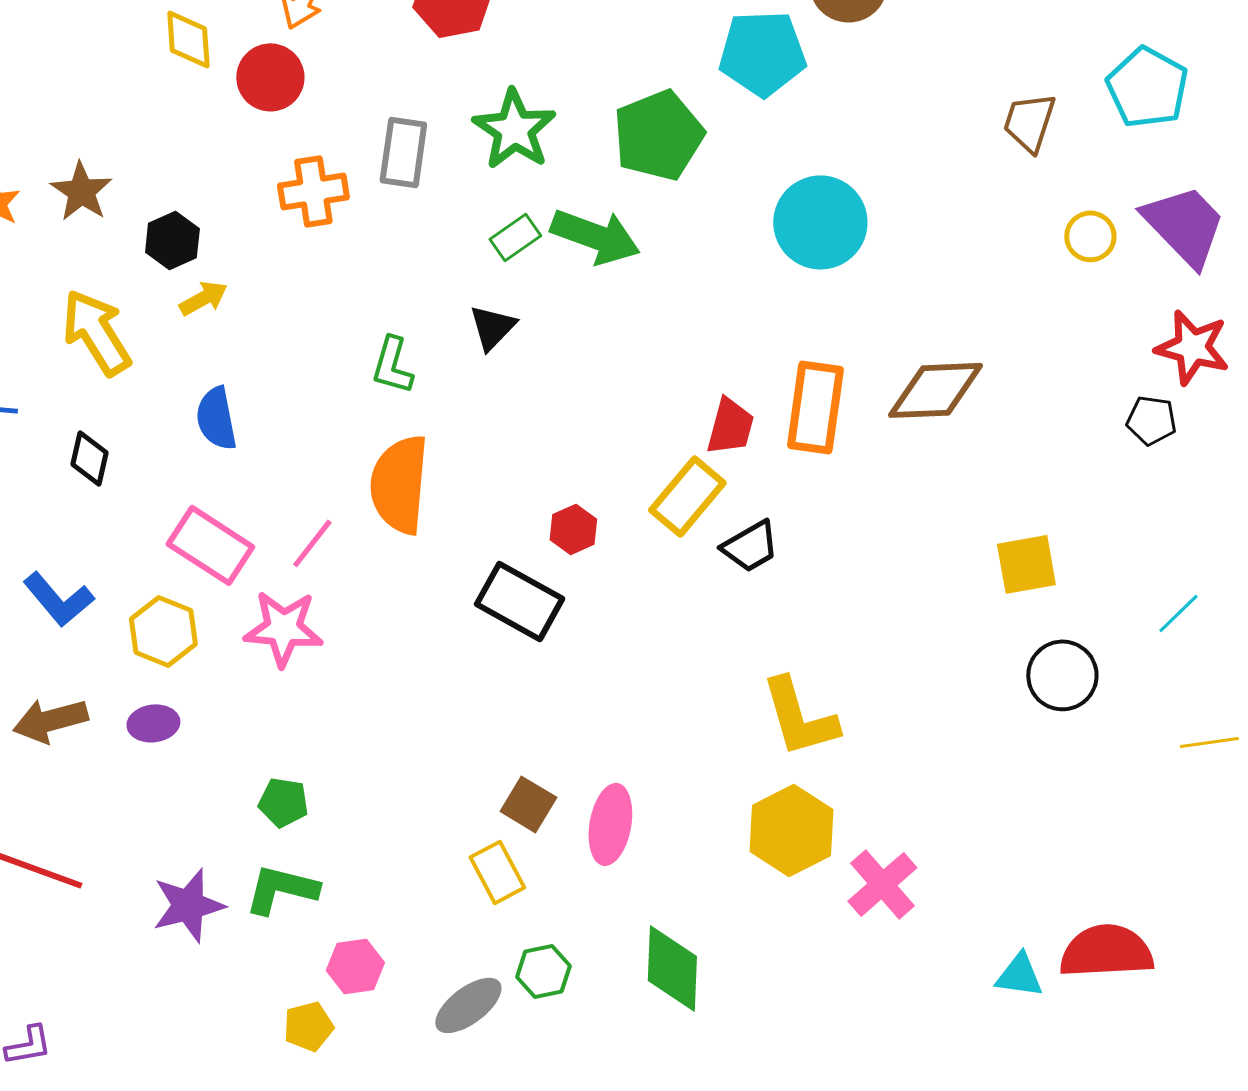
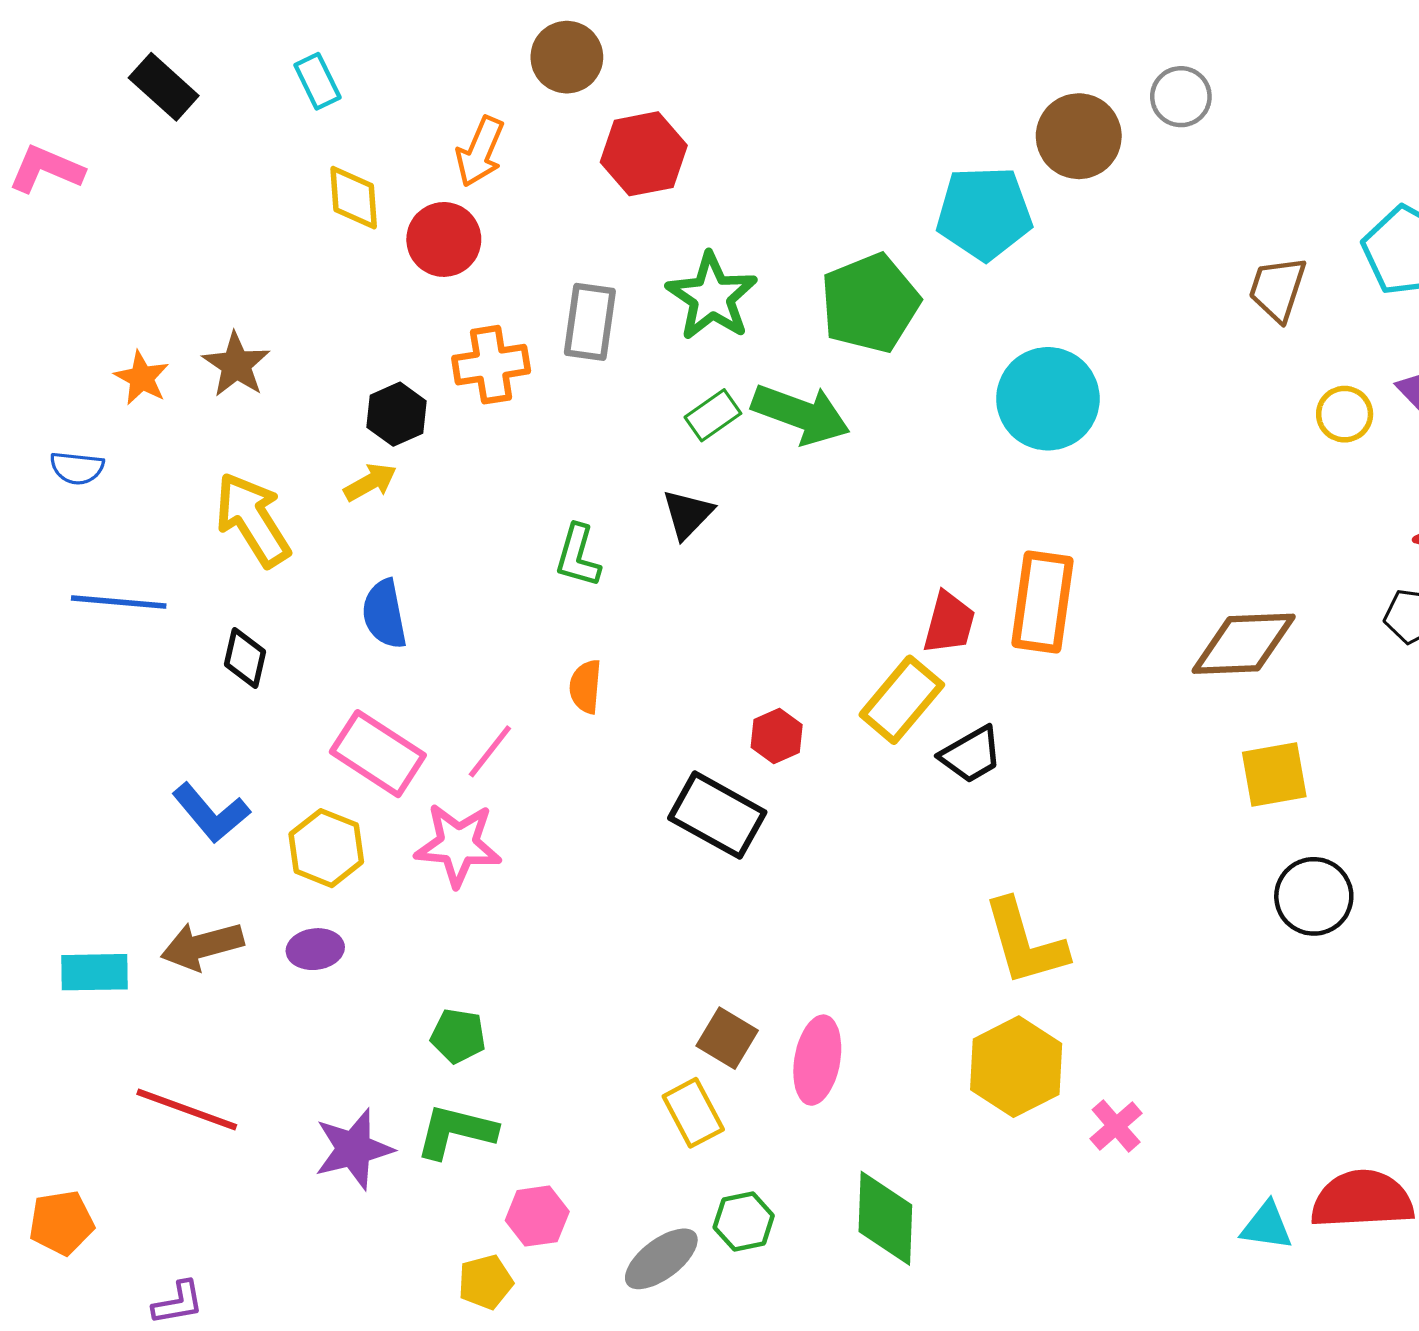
black hexagon: (172, 240) -> (397, 414), moved
brown diamond: (935, 390) -> (1244, 644), moved
orange semicircle: (399, 484) -> (586, 687), size x0.5
pink cross: (882, 884) -> (1116, 1126), size x0.7

